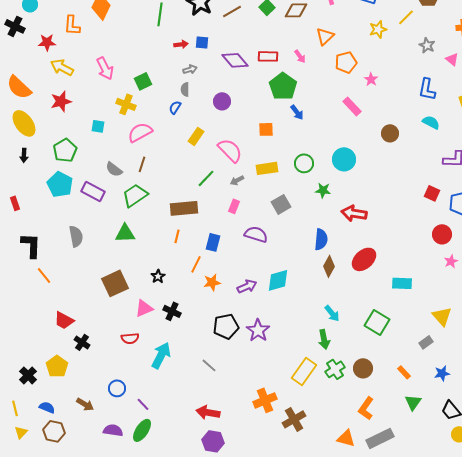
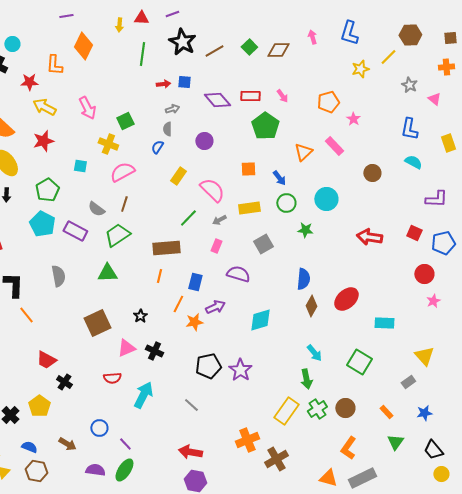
orange triangle: (325, 36) -> (303, 152), moved
blue arrow: (297, 112) -> (279, 178), moved
red arrow: (354, 213) -> (369, 237), moved
purple arrow: (247, 286) -> (215, 307), moved

